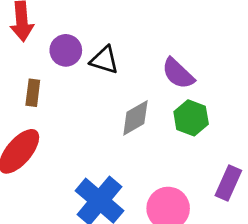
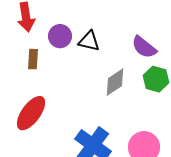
brown rectangle: (33, 93) -> (33, 59), moved

